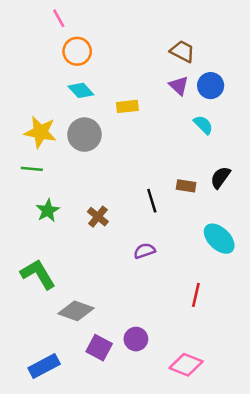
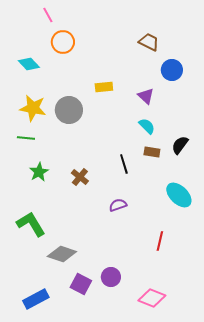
purple triangle: (179, 86) -> (146, 96), moved
cyan diamond: (81, 90) -> (29, 64), moved
cyan semicircle: (203, 125) -> (147, 126), moved

